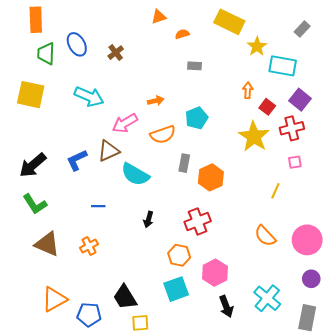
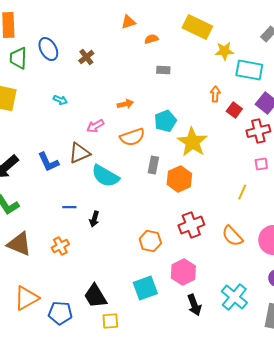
yellow star: (257, 46) -> (224, 51), turned 30
cyan arrow: (89, 97) -> (60, 100), size x0.5
pink arrow: (125, 123) -> (95, 126), size x0.7
yellow star: (254, 136) -> (192, 142), moved
blue L-shape: (77, 160) -> (48, 162), turned -90
black arrow: (148, 219) -> (94, 219), moved
red cross: (198, 221) -> (191, 225), moved
orange hexagon: (179, 255) -> (150, 241), moved

